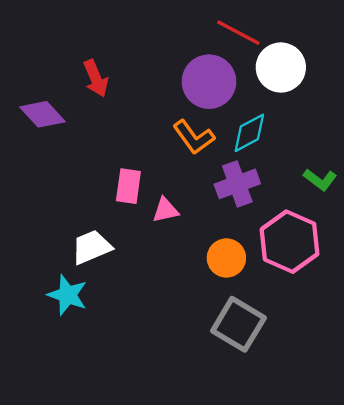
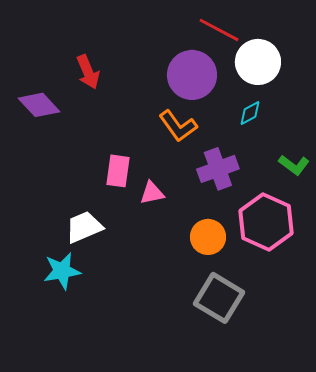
cyan diamond: (249, 133) -> (250, 113), moved, size x0.7
cyan star: (67, 295) -> (62, 271), turned -30

